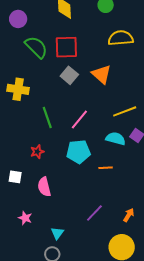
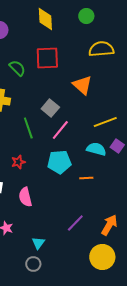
green semicircle: (36, 47) -> (17, 68), moved, size x0.7
gray square: (69, 75) -> (50, 108), moved
orange arrow: (129, 215) -> (109, 225), size x1.5

